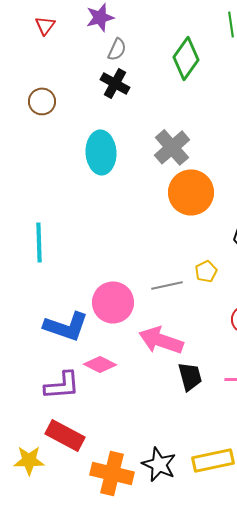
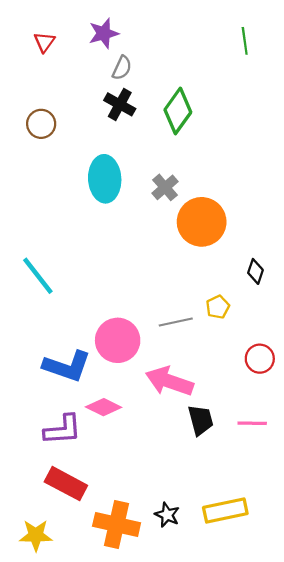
green diamond: (186, 58) -> (178, 111), moved
gray cross: (172, 147) -> (165, 187), moved, size x0.7
cyan line: (39, 242) -> (38, 276), turned -36
yellow star: (29, 460) -> (36, 535), moved
black star: (159, 464) -> (167, 515), size x0.7

